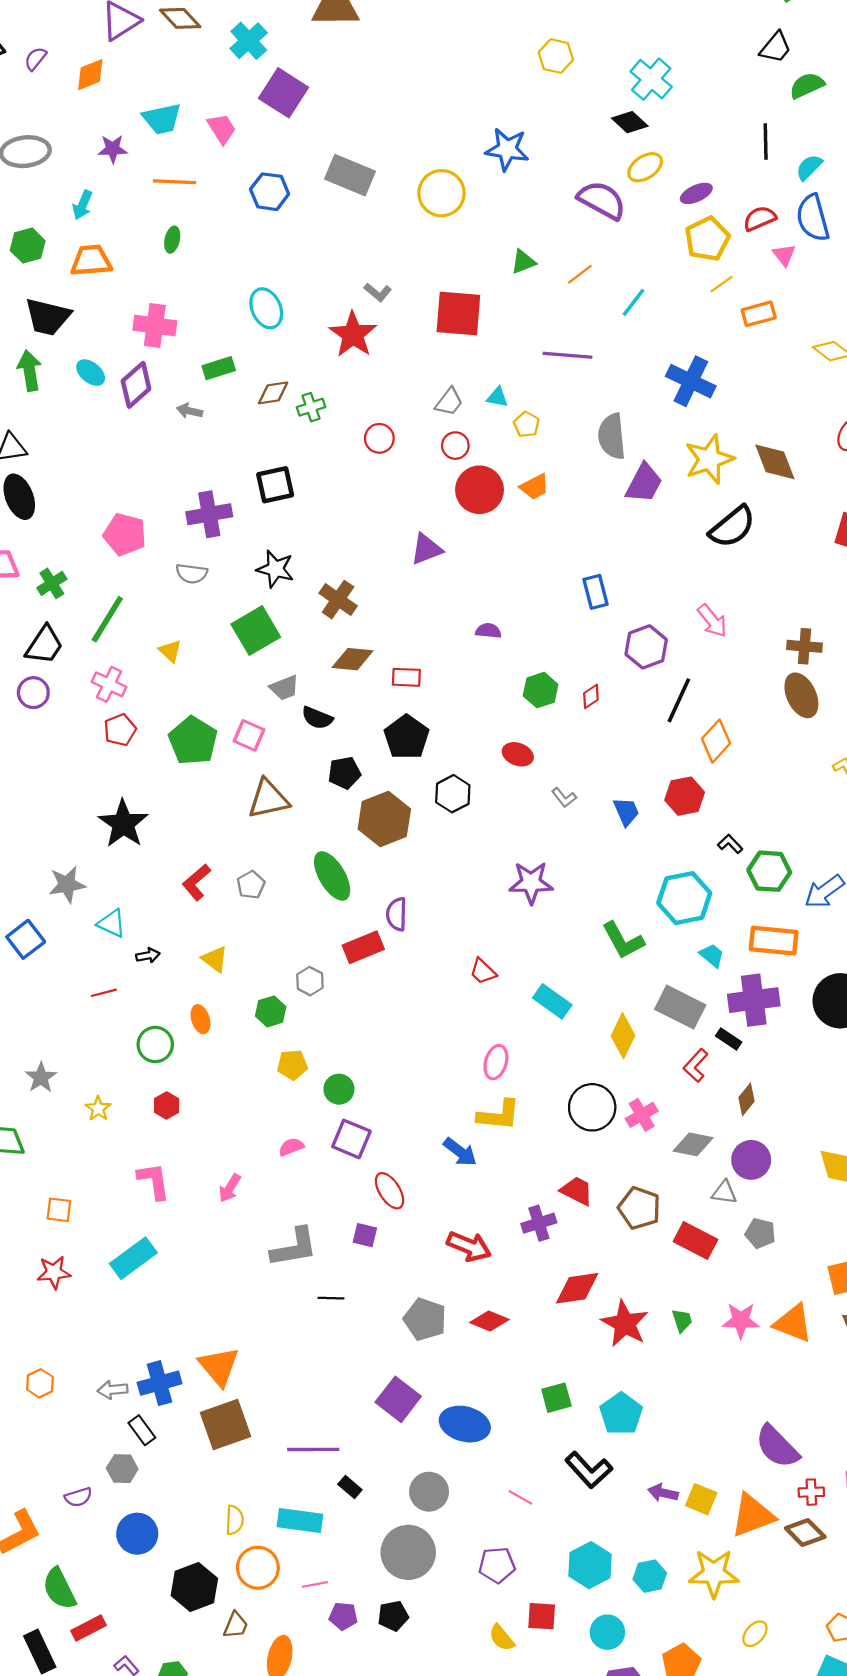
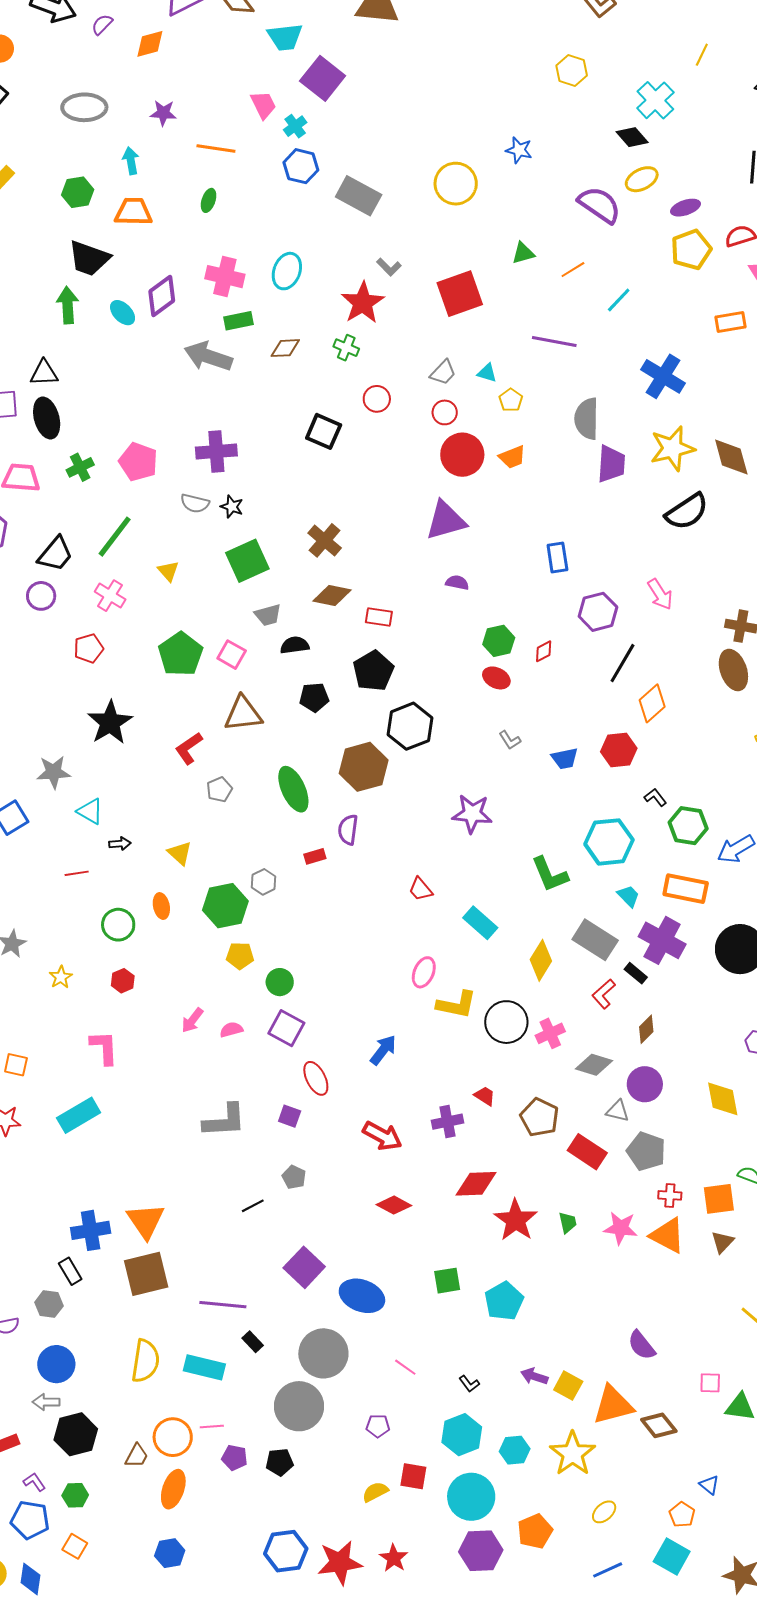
cyan cross: (249, 41) -> (295, 126), moved, size x0.7
cyan trapezoid: (162, 119) -> (285, 37), moved
blue star: (507, 149) -> (519, 150), size x0.7
gray rectangle: (350, 175) -> (359, 196), moved
cyan arrow: (83, 205) -> (131, 161), turned 140
yellow line: (722, 284) -> (702, 55), moved, turned -35
cyan ellipse: (266, 308) -> (287, 271), turned 39
red square: (458, 313) -> (460, 294), turned -30
pink cross: (155, 325) -> (225, 277), moved
purple diamond: (136, 385) -> (162, 296), moved
green cross: (311, 407) -> (346, 348), moved, turned 35
gray arrow: (190, 411) -> (208, 356), size x2.0
purple trapezoid: (644, 483) -> (611, 464), turned -30
black square: (275, 485) -> (324, 431), moved, turned 30
purple triangle: (426, 549) -> (446, 520), moved, size x1.4
black star: (275, 569) -> (232, 507), moved, size x0.7
green cross: (52, 583) -> (80, 467), moved
black semicircle: (317, 718) -> (295, 645), turned 144
red pentagon: (120, 730) -> (89, 648), moved
red ellipse: (518, 754) -> (496, 678), moved
black hexagon: (453, 794) -> (410, 726), size x1.4
blue trapezoid: (626, 812) -> (565, 759), turned 96
brown hexagon: (384, 819) -> (364, 767), moved
red L-shape: (196, 882) -> (189, 748), moved
red rectangle: (363, 947) -> (315, 856), size x0.6
purple cross: (754, 1000) -> (662, 940), turned 30
green hexagon: (271, 1011) -> (225, 906), size x1.6
yellow L-shape: (499, 1115) -> (457, 1005), moved
blue arrow: (460, 1152) -> (383, 1050), turned -96
pink arrow: (230, 1188) -> (192, 1020), moved
red trapezoid: (577, 1191) -> (485, 1096), size x0.7
gray pentagon: (760, 1233) -> (646, 1151), size x1.4
black line: (331, 1298) -> (253, 1206), moved, turned -35
gray pentagon: (425, 1319) -> (294, 1177), moved, size x0.6
gray arrow: (113, 1390) -> (46, 1402), moved
purple semicircle: (777, 1447) -> (642, 1345), size x0.7
black L-shape: (589, 1470) -> (469, 1384), moved, size x0.5
gray circle: (429, 1492) -> (323, 1353), size x1.4
red cross: (811, 1492) -> (670, 1195), moved
yellow semicircle: (235, 1520) -> (145, 1361), size x1.6
purple pentagon: (497, 1565) -> (378, 1426), size x0.7
orange circle: (258, 1568) -> (173, 1437), moved
yellow star: (714, 1573) -> (573, 1454), turned 30
black hexagon: (194, 1587) -> (76, 1434), moved
cyan circle: (607, 1632) -> (471, 1497), size x1.5
yellow semicircle: (502, 1638) -> (375, 1492), turned 96

